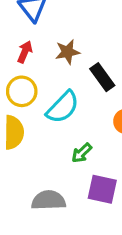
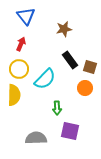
brown star: (67, 52) -> (64, 29), moved
green arrow: (82, 153) -> (57, 108), turned -48

